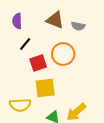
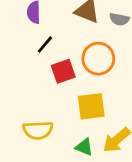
yellow square: (45, 88) -> (91, 106), moved

